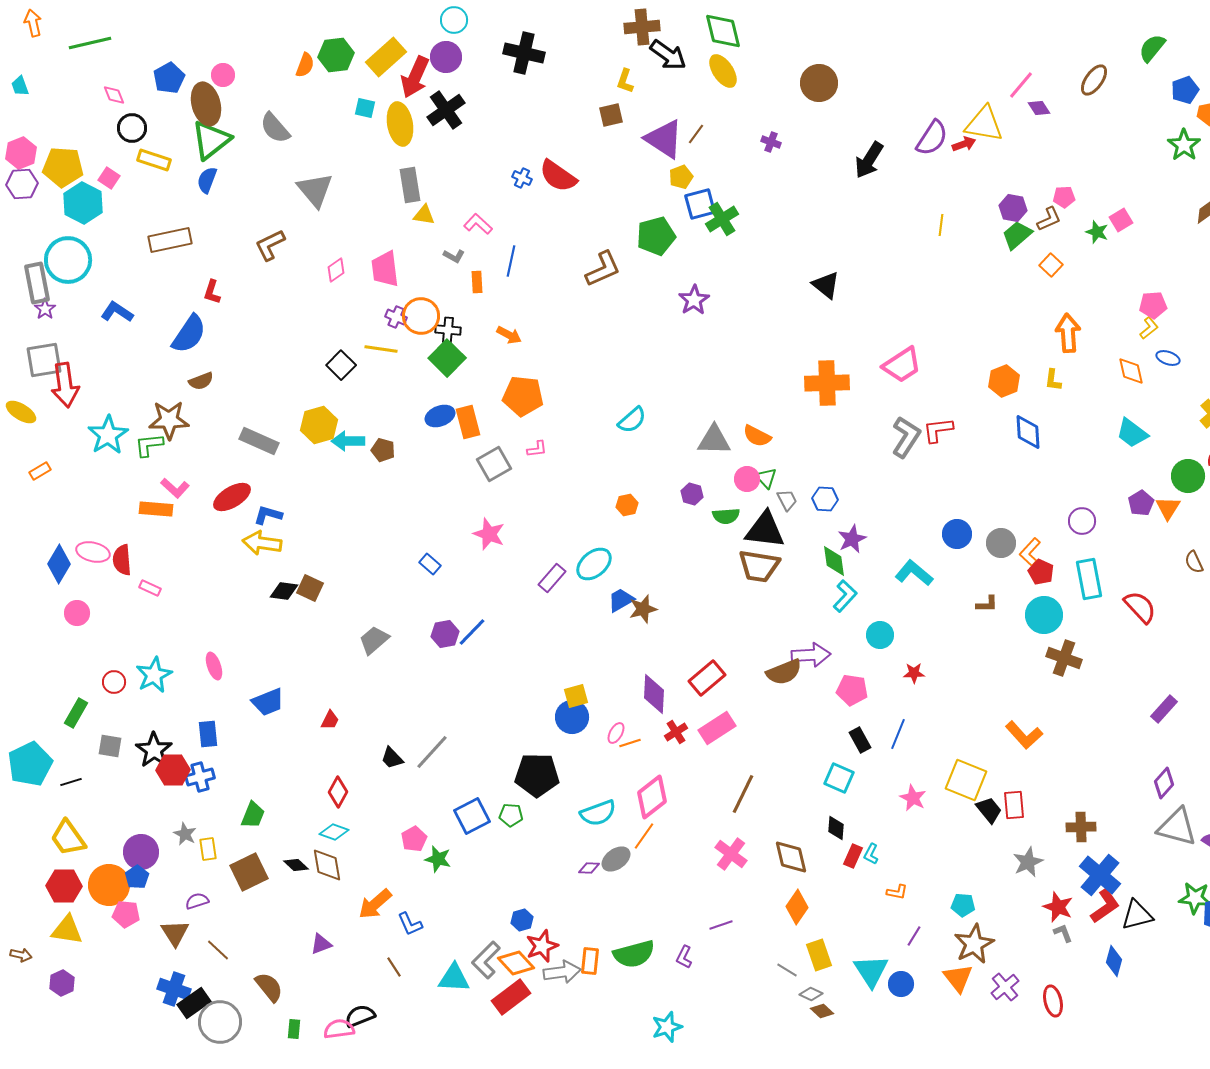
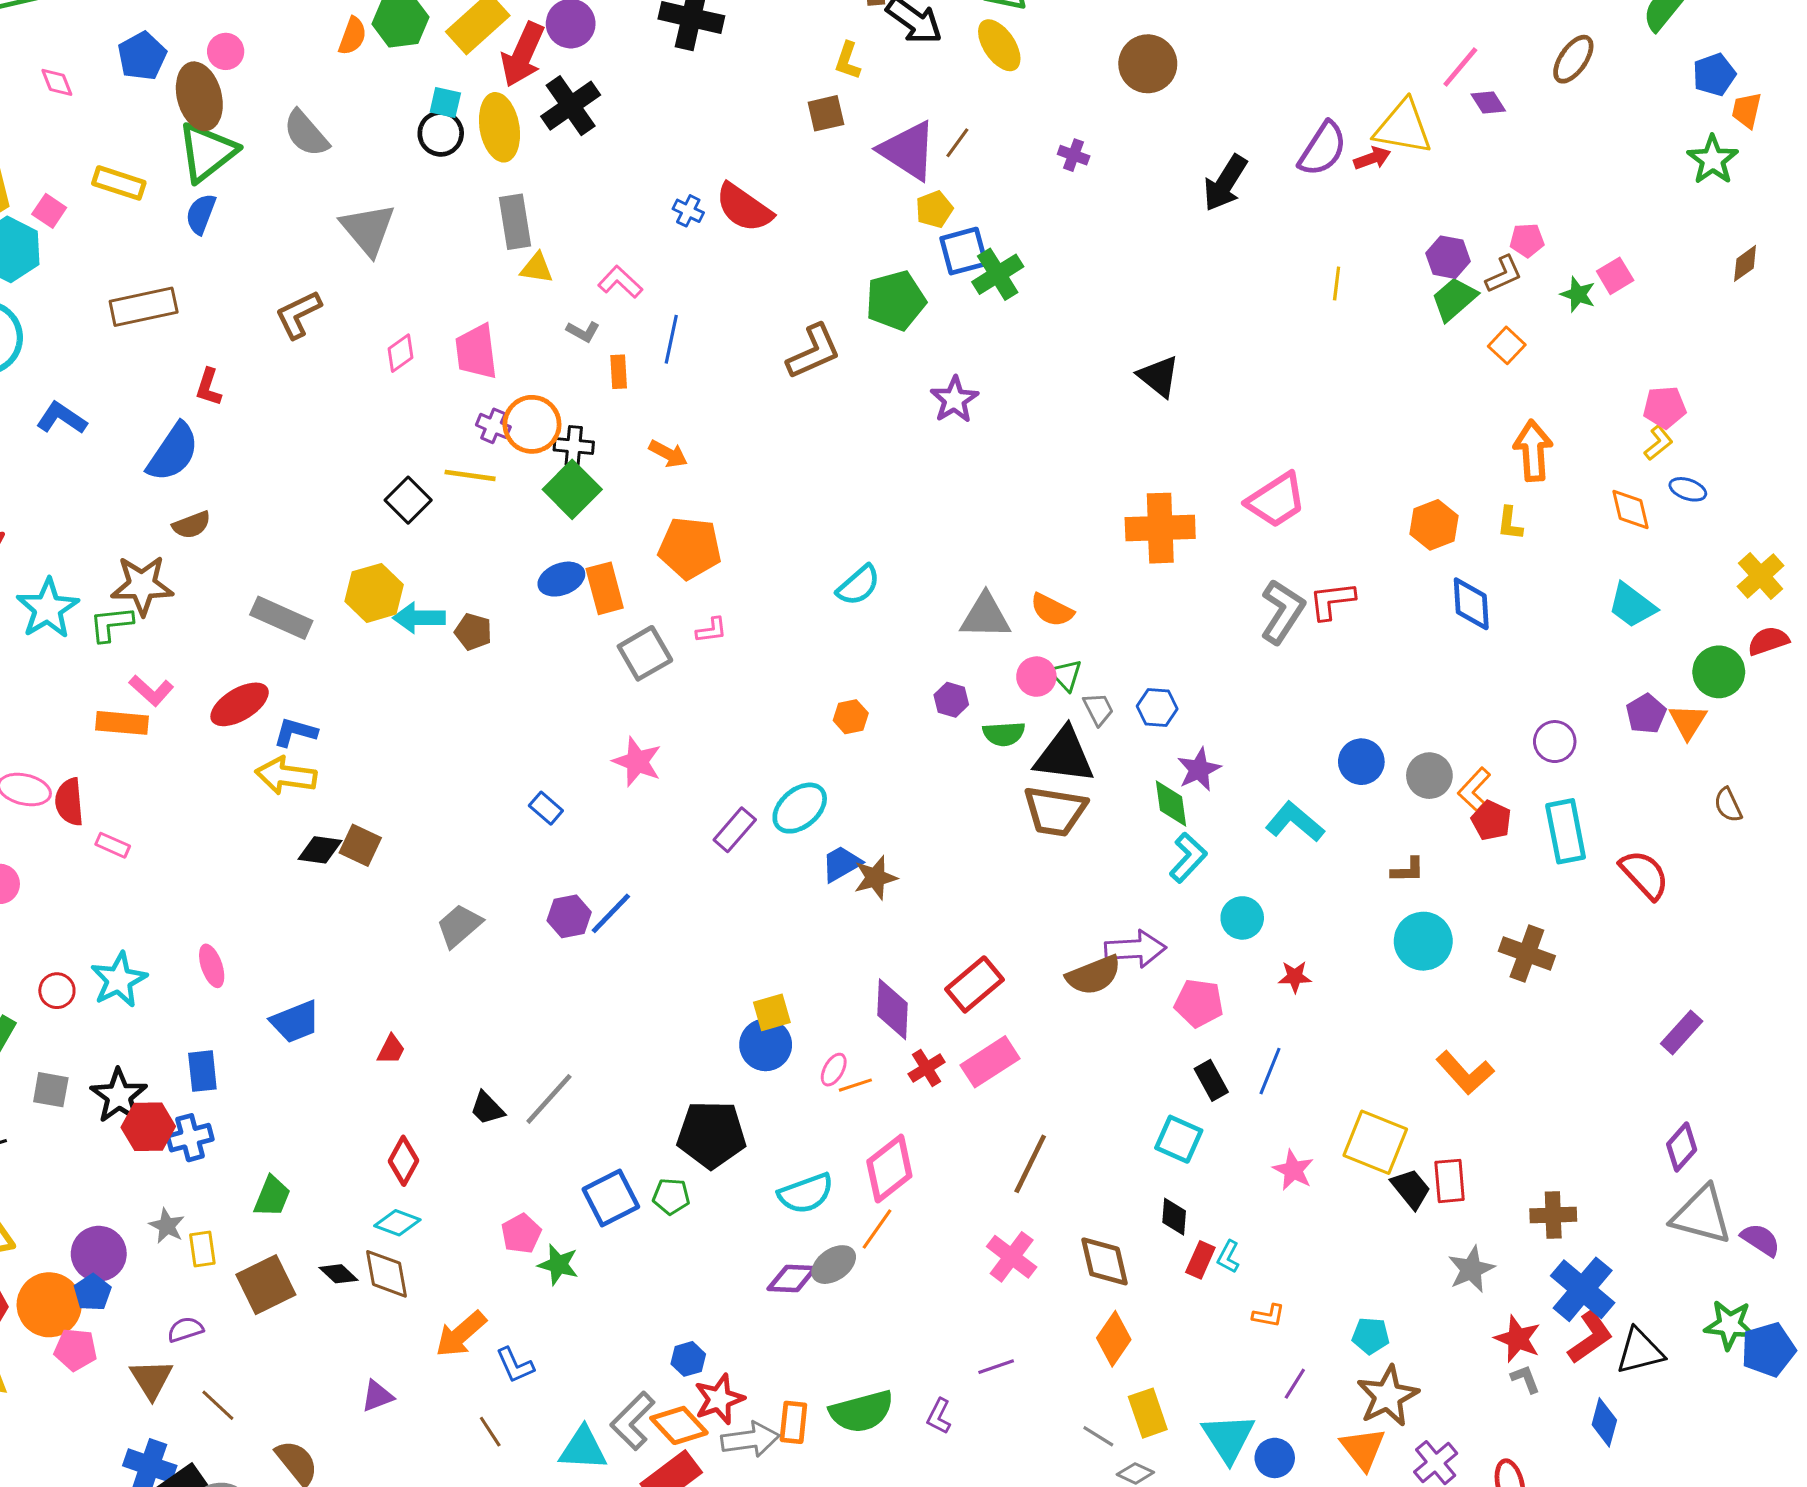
black circle: (132, 128) -> (441, 133), moved
cyan circle: (1044, 615) -> (1423, 941), moved
purple diamond: (589, 868) -> (792, 1278), size x1.5

